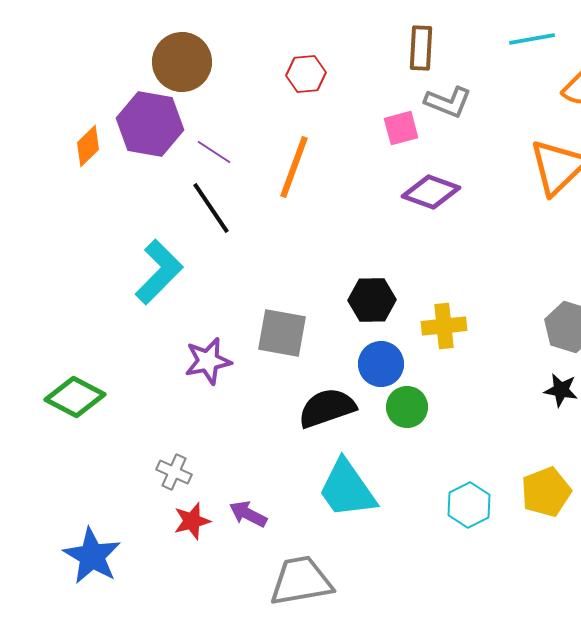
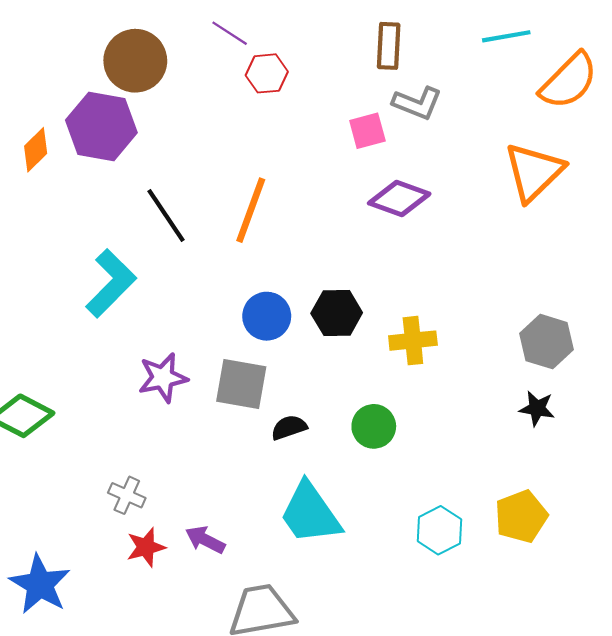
purple line: (214, 152) -> (230, 33), moved
orange line: (294, 167) -> (251, 210), moved
gray square: (282, 333) -> (241, 384), moved
blue circle: (381, 364) -> (267, 316), moved
black semicircle: (327, 408) -> (289, 427), size x0.6

